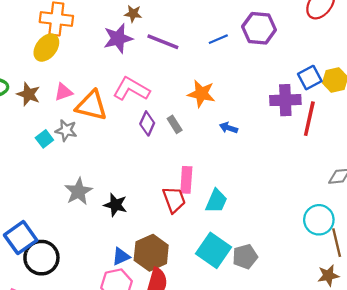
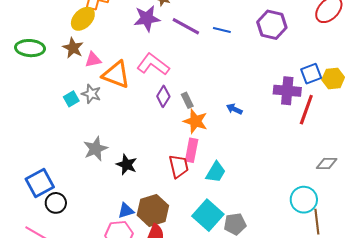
blue line: (218, 39) -> (222, 30), moved, turned 30
brown star: (28, 94) -> (73, 48), moved
orange star: (201, 94) -> (195, 121), moved
black circle: (41, 258) -> (56, 203), size x0.7

